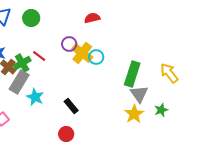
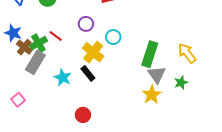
yellow cross: (82, 53) -> (93, 52), moved
cyan star: (35, 97) -> (63, 77), moved
black rectangle: (71, 106) -> (88, 73), moved
green star: (161, 110) -> (181, 83), moved

